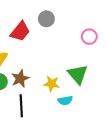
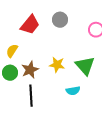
gray circle: (46, 19) -> (60, 20), moved
yellow star: (52, 84) -> (57, 65), moved

